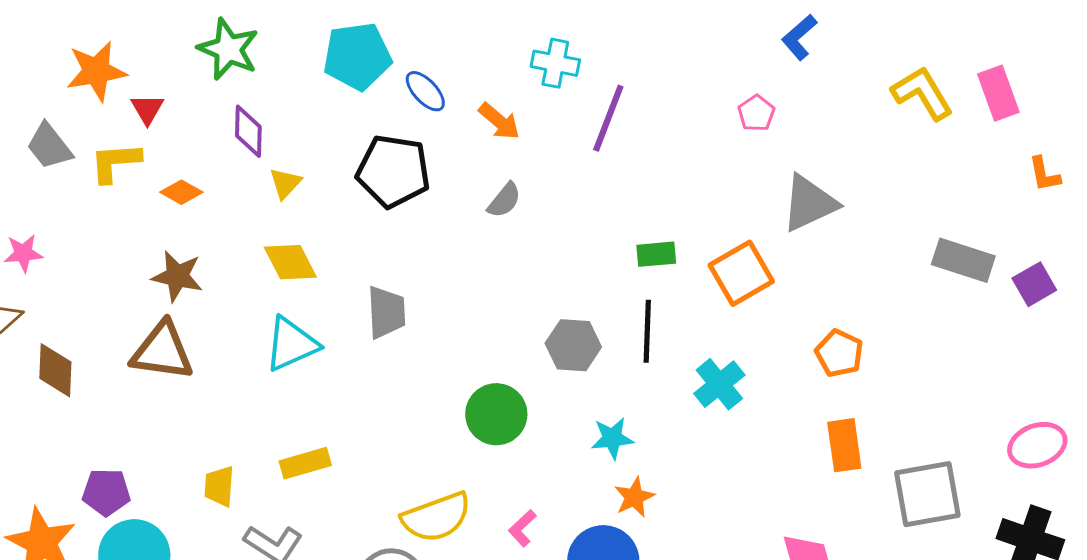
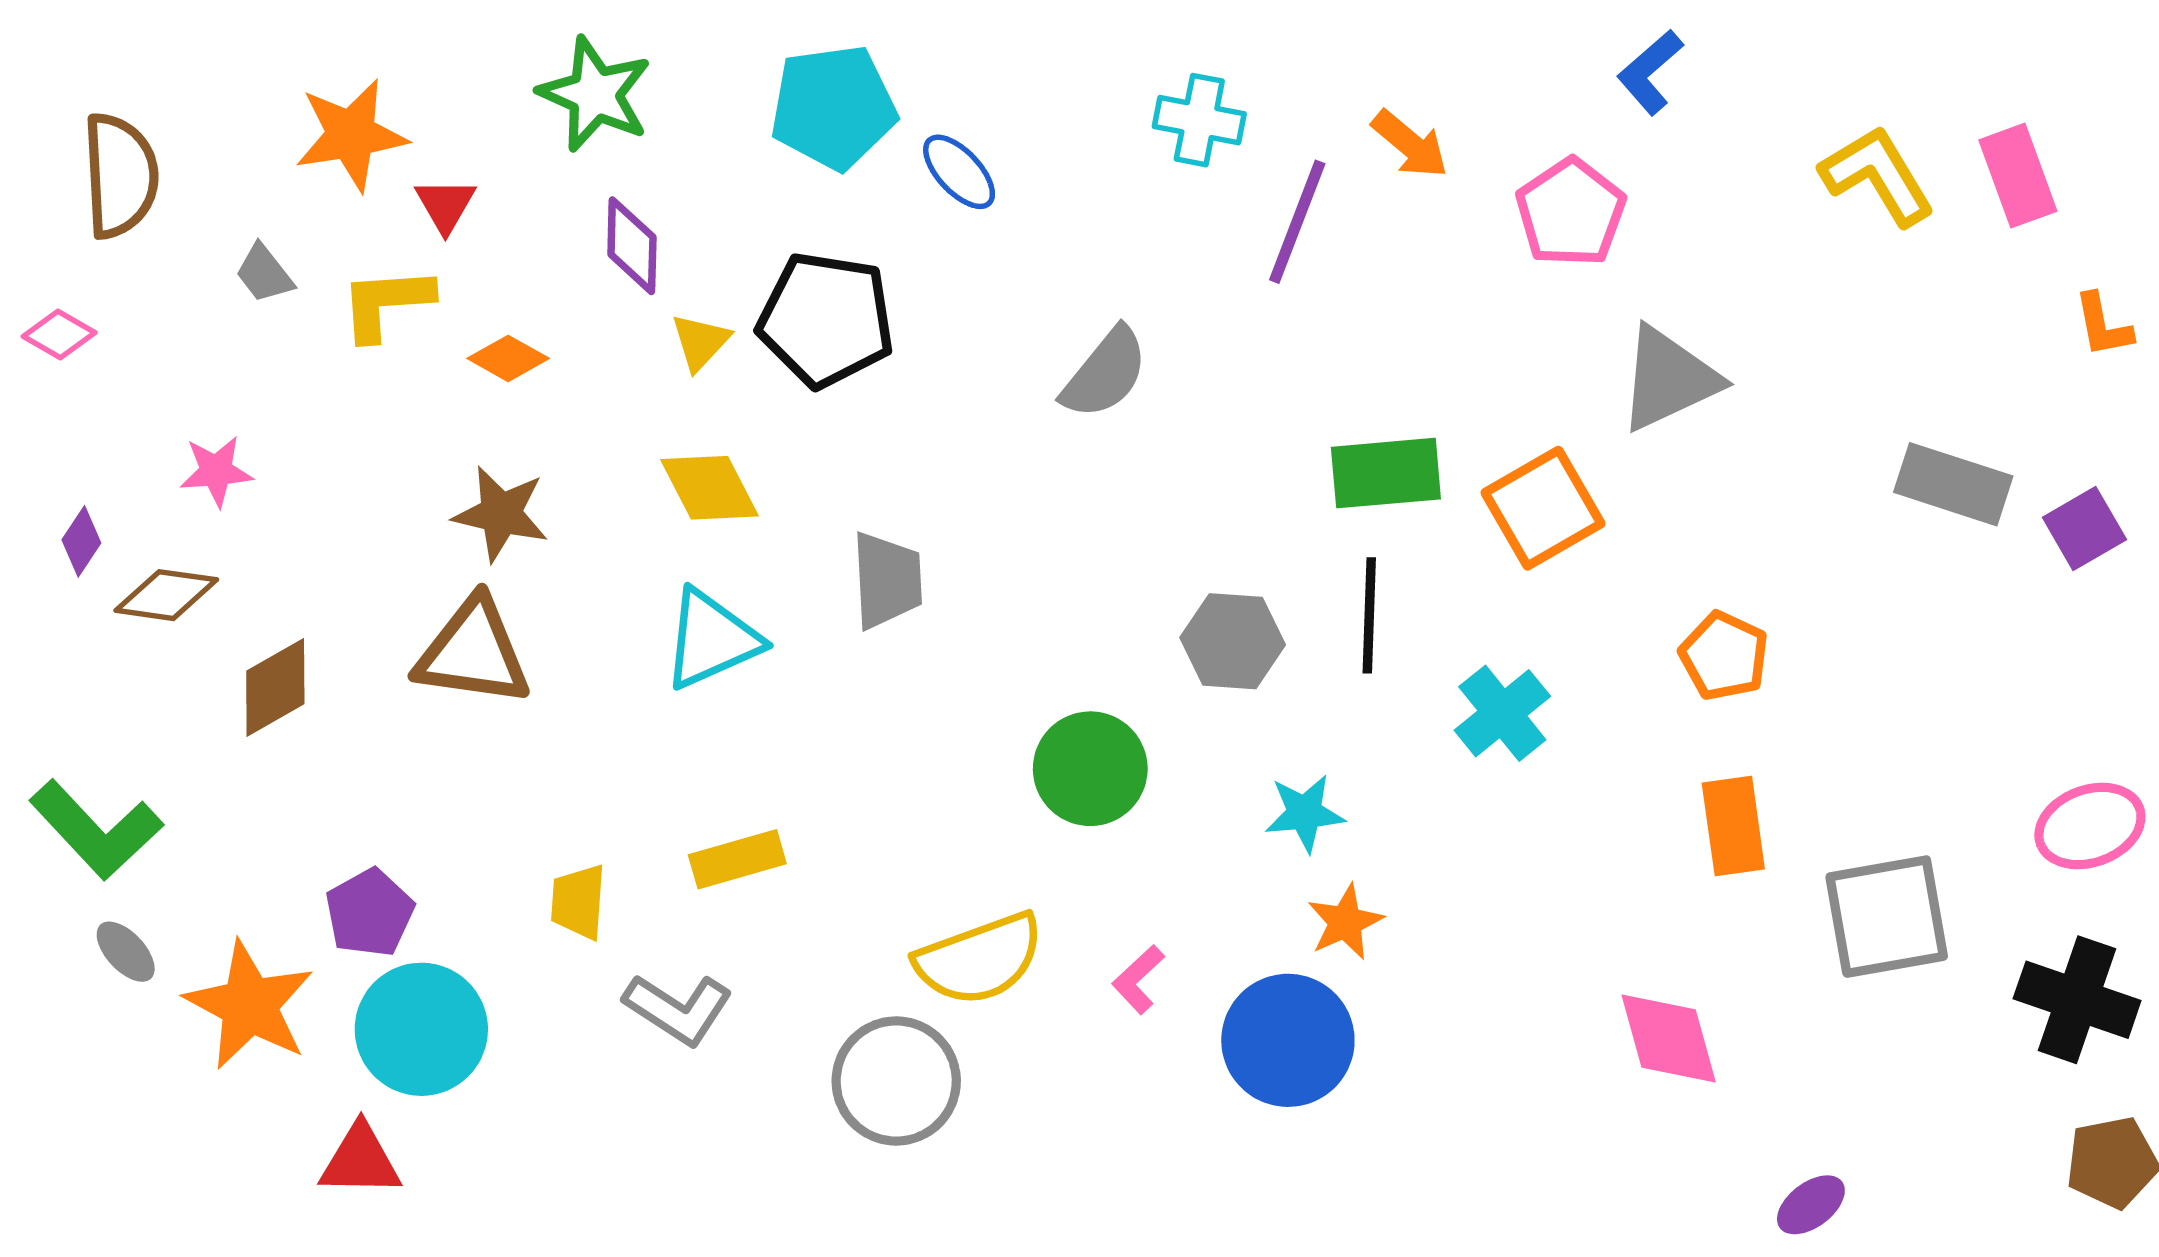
pink pentagon: (756, 113) -> (1571, 213), size x1.6
orange arrow: (499, 121) -> (1410, 144), moved
gray trapezoid: (49, 146) -> (264, 273), size x0.7
black pentagon: (393, 171) -> (826, 320), moved
gray semicircle: (504, 200) -> (1105, 373), size x1.4
green rectangle: (656, 254) -> (1386, 473), size x1.5
brown diamond: (55, 370) -> (275, 687), turned 58
purple pentagon: (106, 492) -> (370, 913), turned -30

